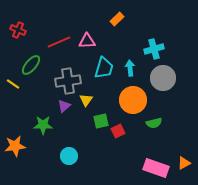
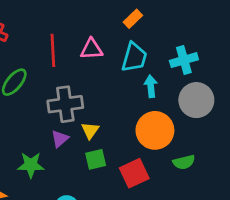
red line: (59, 42) -> (53, 50), turned -70
cyan trapezoid: (104, 68) -> (134, 57), moved
green square: (101, 121) -> (96, 159), moved
red square: (118, 131) -> (134, 173), size x1.5

